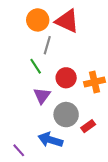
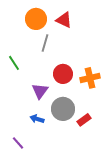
red triangle: (67, 21) -> (64, 20), size x0.7
green line: (36, 66) -> (14, 63), moved
blue arrow: (50, 140) -> (37, 119), moved, size x0.6

